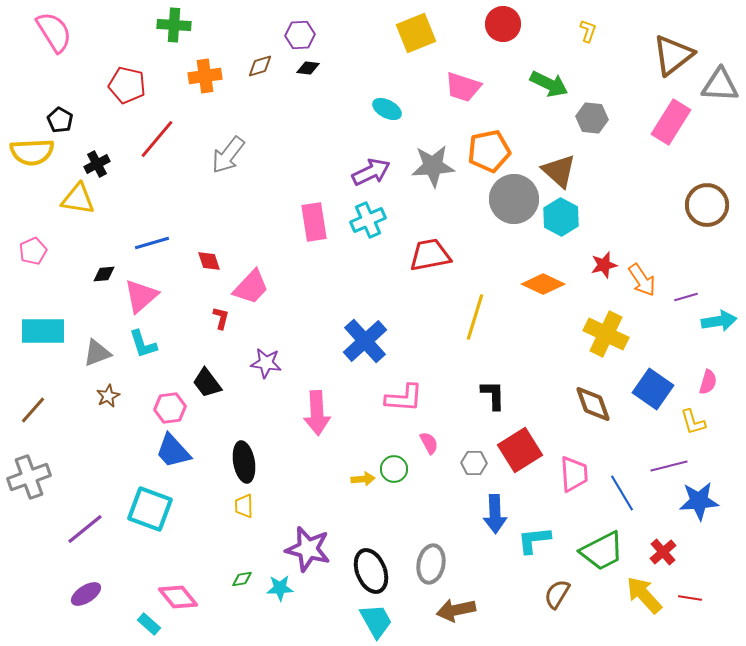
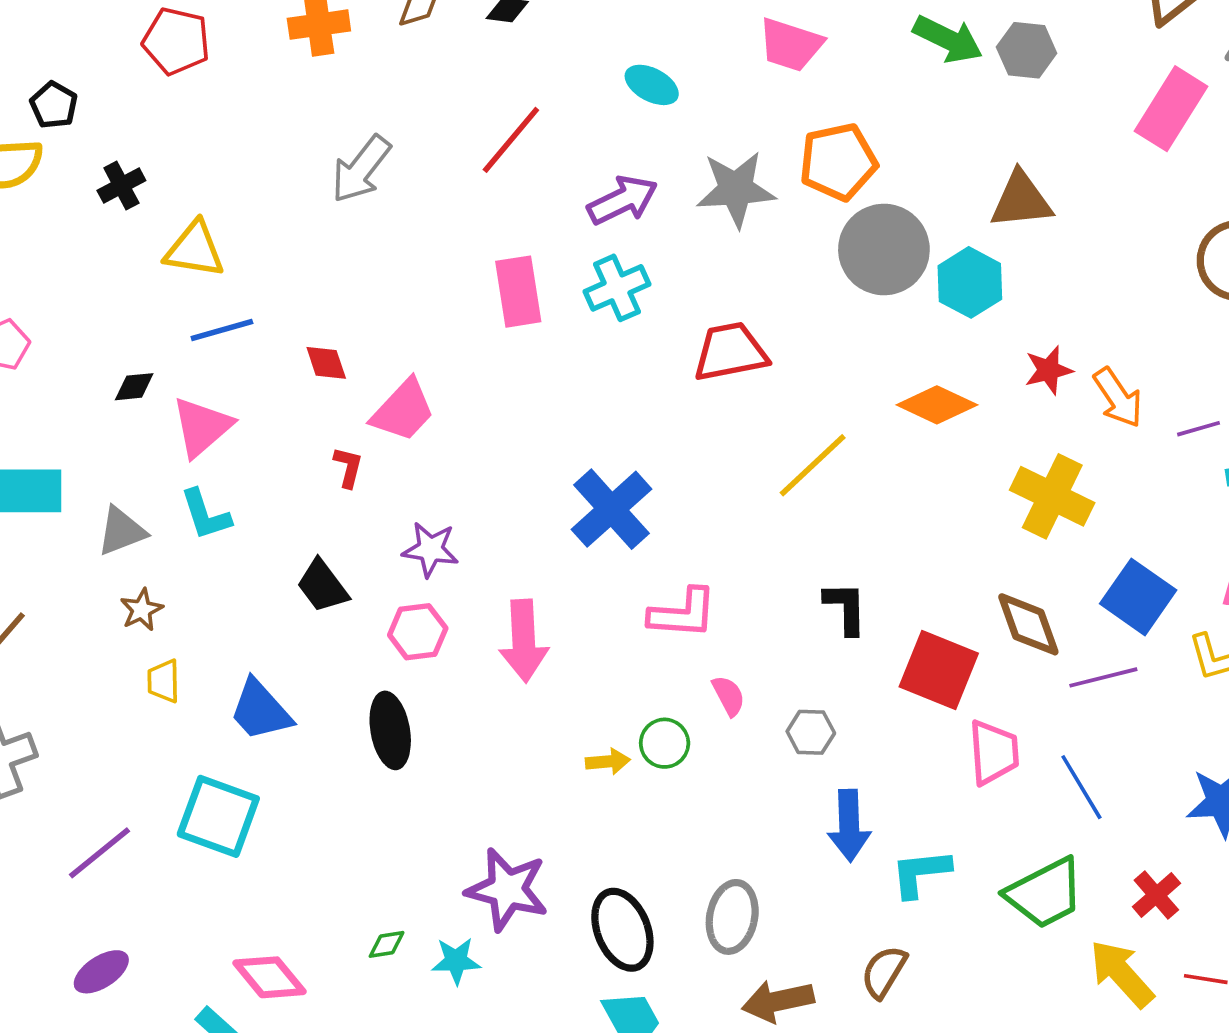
gray hexagon: (592, 118) -> (1027, 50), moved
red line: (157, 139) -> (511, 140), moved
brown triangle: (559, 171) -> (1021, 200), moved, turned -48
yellow triangle: (78, 199) -> (195, 250), moved
yellow line: (475, 317) -> (813, 465), turned 30
pink hexagon: (170, 408) -> (418, 632), moved
red square: (520, 450) -> (939, 670), moved, turned -36
purple line: (669, 466) -> (1103, 677), moved
yellow trapezoid: (244, 506) -> (163, 681), moved
brown semicircle: (557, 594) -> (884, 972), moved

